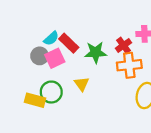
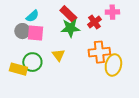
red rectangle: (69, 43) -> (68, 14), moved
pink square: (55, 58) -> (35, 33), turned 30
orange cross: (129, 65) -> (99, 52), moved

